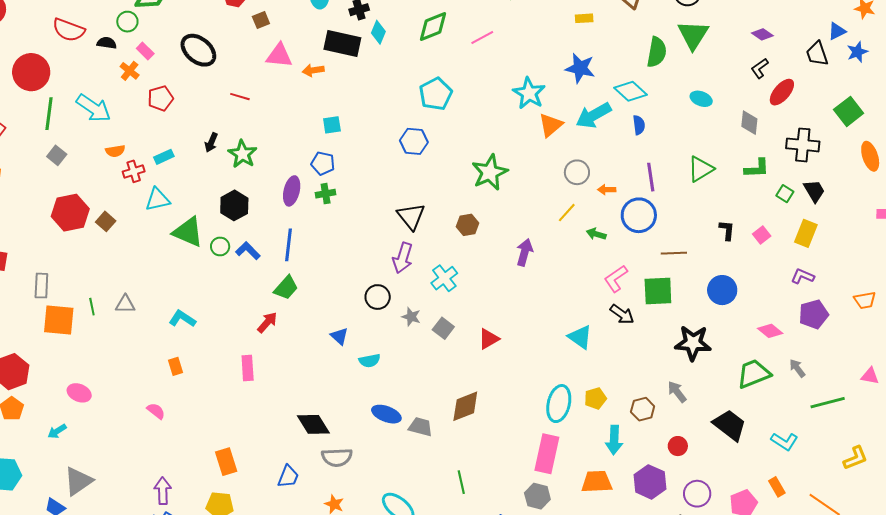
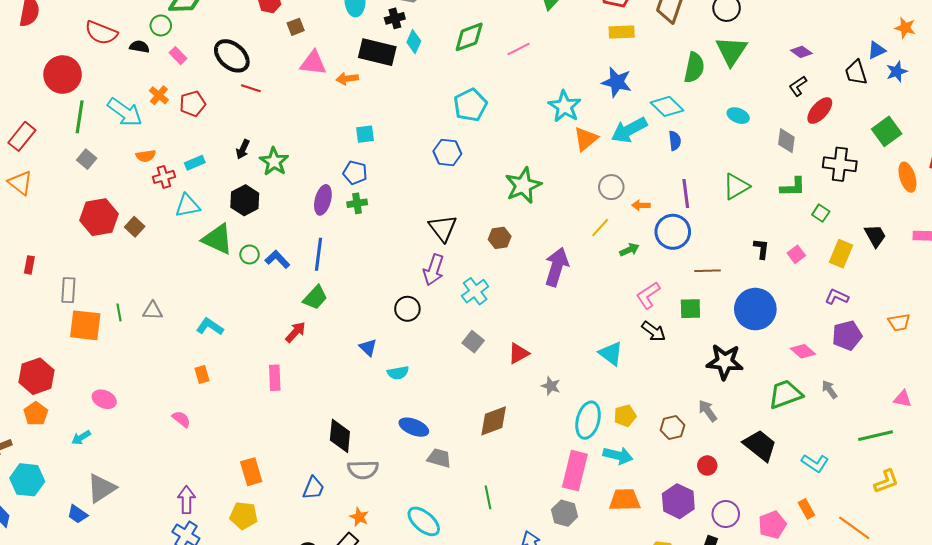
yellow rectangle: (584, 18) -> (622, 32), size x1.4
orange cross: (130, 71) -> (159, 95), moved
red line: (240, 97) -> (251, 88), moved
black trapezoid: (814, 191) -> (875, 236), moved
black hexagon: (234, 205) -> (245, 200), moved
green arrow: (596, 234) -> (629, 250), turned 138
purple arrow: (525, 252) -> (557, 267), size x1.4
blue circle: (722, 290) -> (755, 309), size x1.4
green square: (658, 291) -> (690, 309), size x0.7
gray star: (411, 317) -> (551, 386), moved
green line: (828, 403) -> (876, 436), moved
black diamond: (313, 424) -> (340, 436), turned 36
gray trapezoid: (421, 427) -> (439, 458), moved
cyan arrow: (614, 440) -> (618, 456), moved, turned -80

